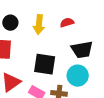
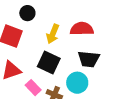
red semicircle: (67, 23) -> (82, 29), size x1.6
yellow arrow: (39, 25) -> (53, 34), moved

